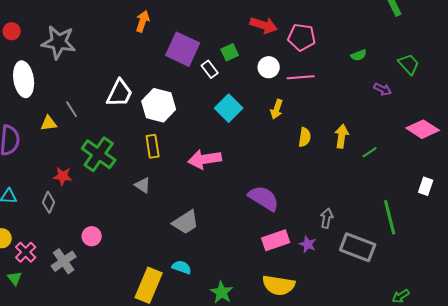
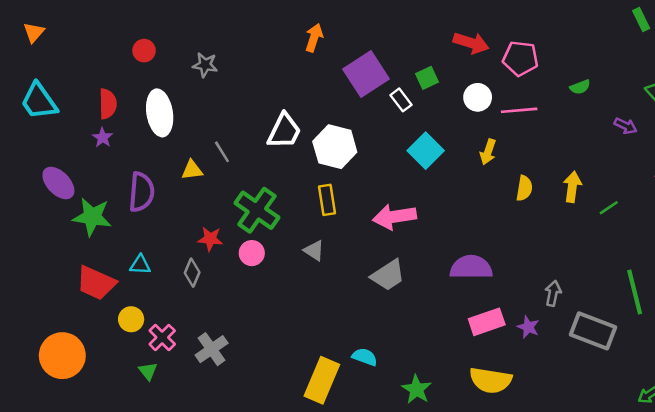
gray star: (59, 42) -> (205, 65), size x0.6
purple square: (183, 49) -> (366, 74), turned 32
green semicircle: (359, 55) -> (580, 87), moved
purple semicircle: (264, 198) -> (471, 267), turned -32
gray trapezoid: (186, 222) -> (388, 275), moved
pink circle: (92, 236) -> (252, 253), moved

